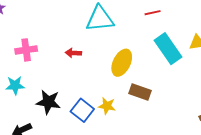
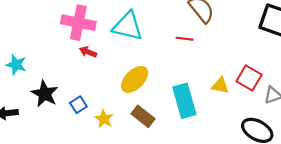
cyan rectangle: (168, 49) -> (184, 101), moved
pink cross: (26, 50) -> (78, 23), moved, size x1.4
blue square: (82, 110) -> (78, 105), moved, size x0.7

